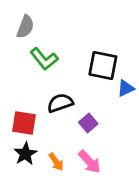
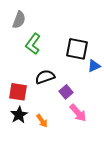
green L-shape: (44, 59) -> (33, 44), turned 75
pink arrow: (90, 162) -> (78, 113), moved

